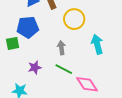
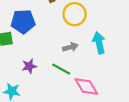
gray arrow: (61, 48) -> (70, 47), moved, turned 80

